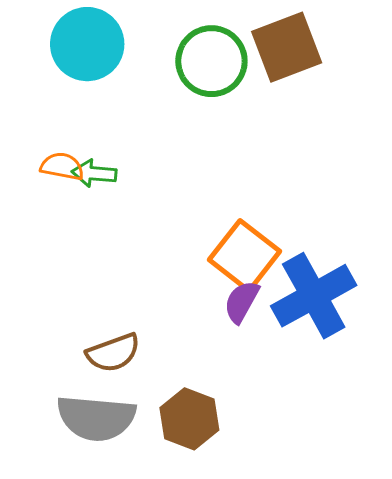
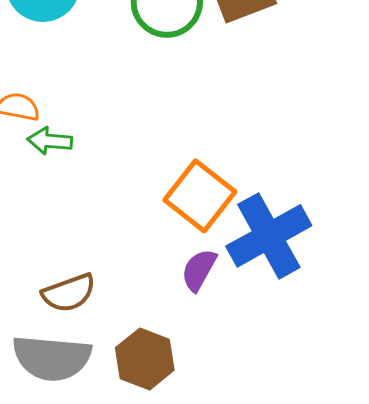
green arrow: (94, 173) -> (50, 141), moved
purple semicircle: (242, 302) -> (199, 270), moved

